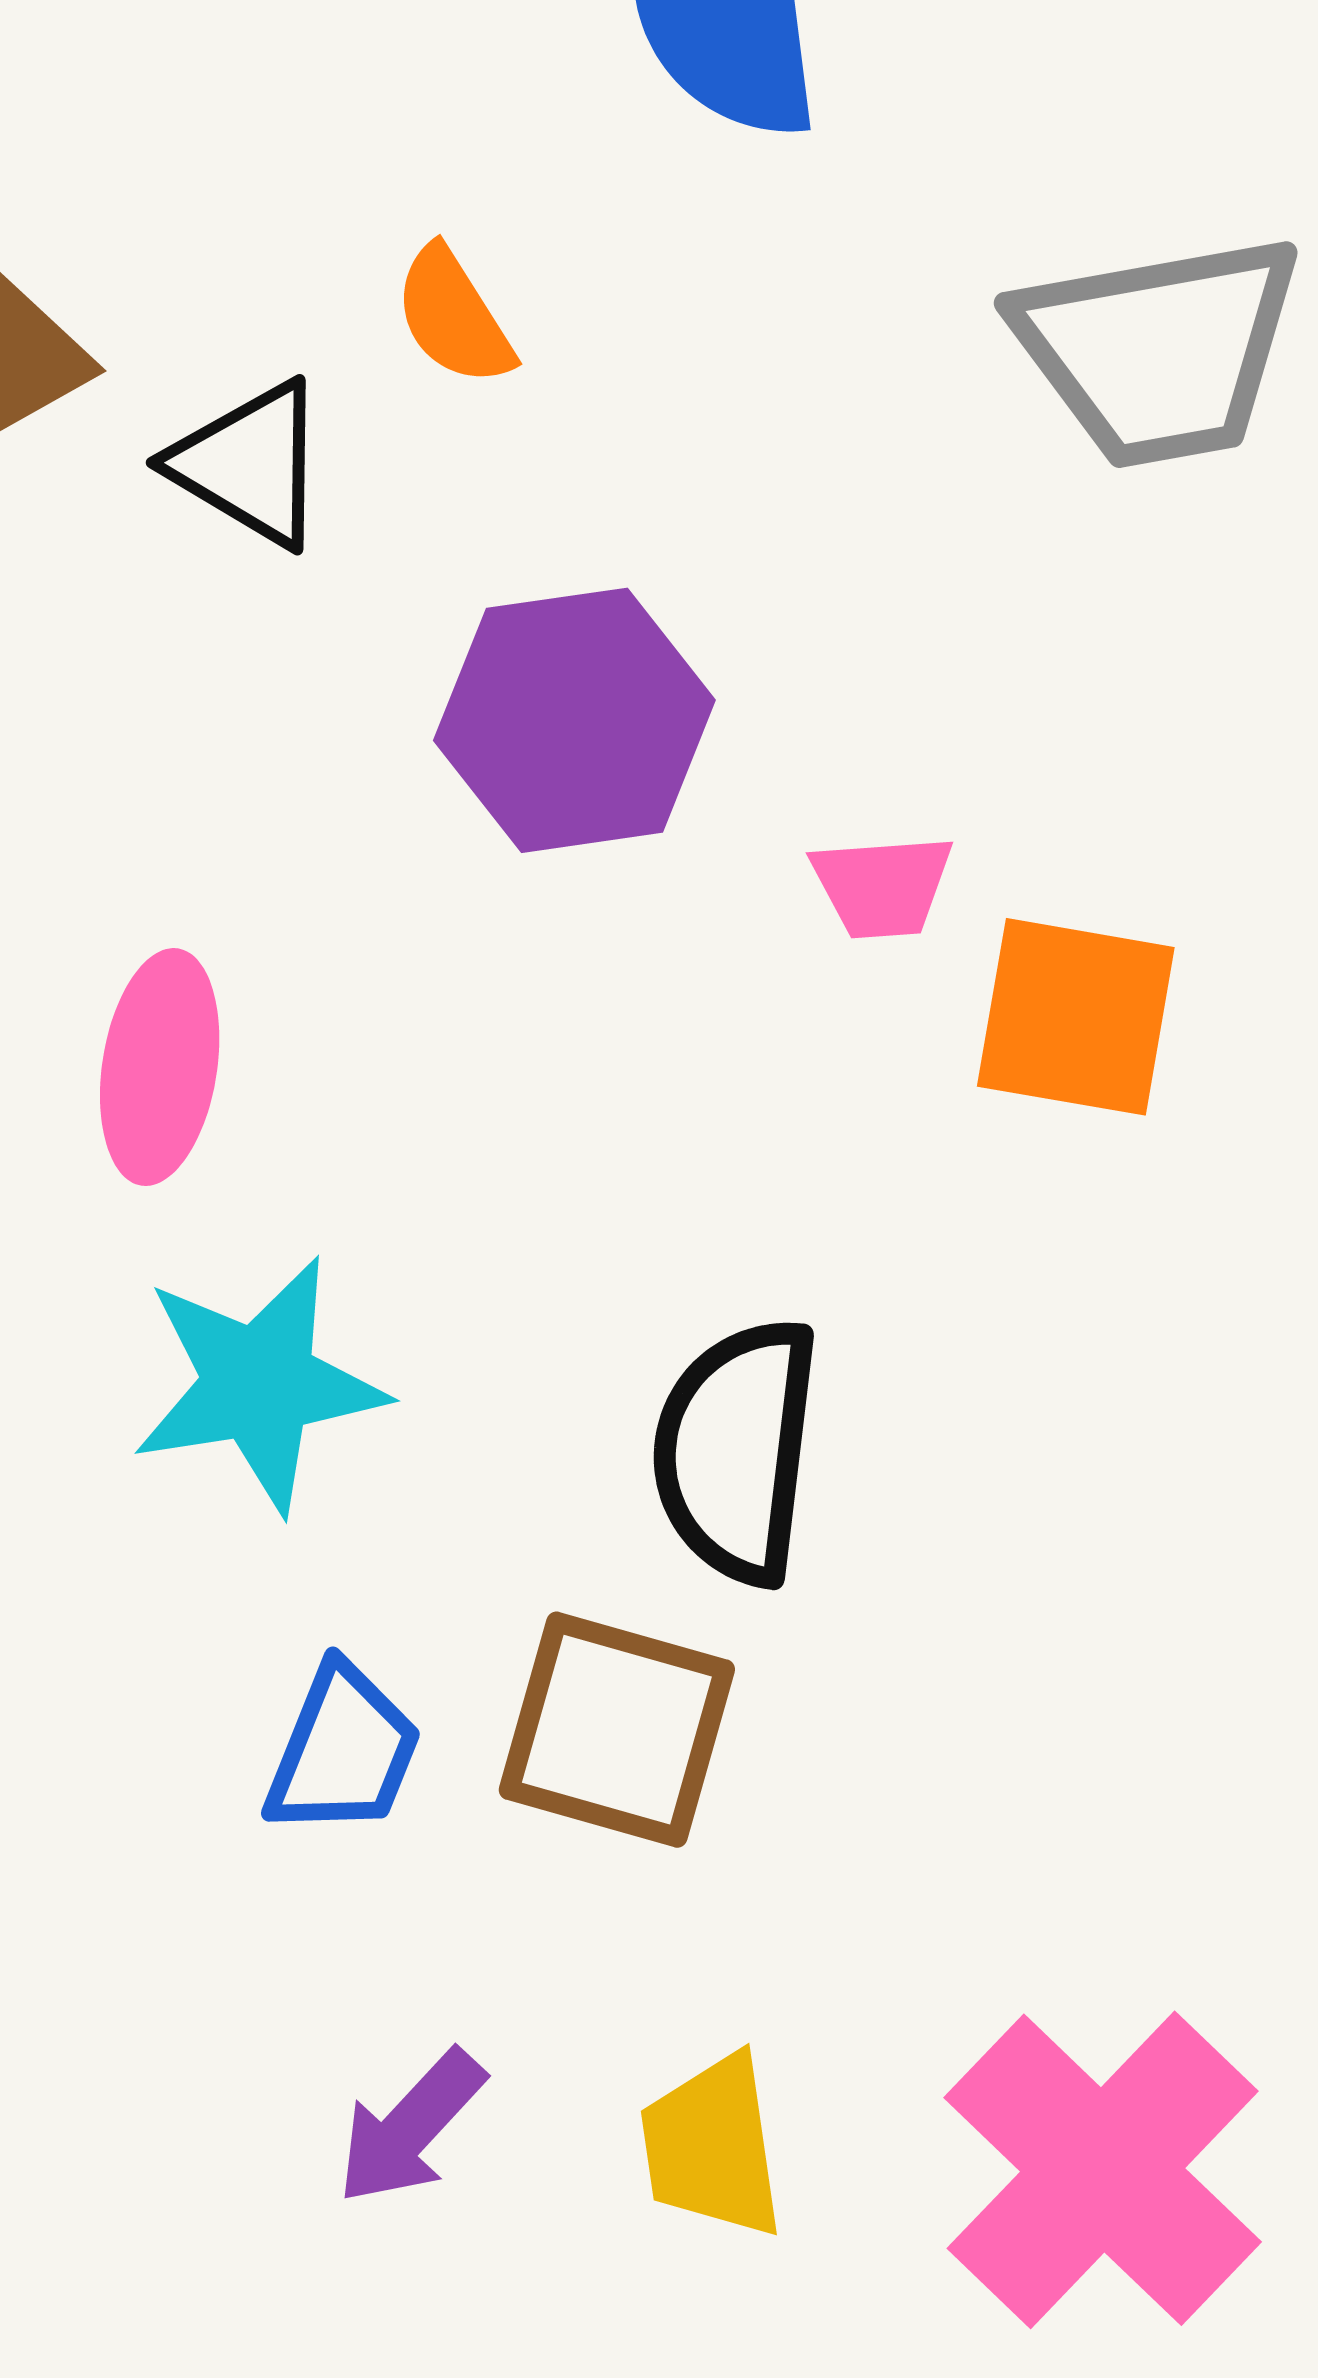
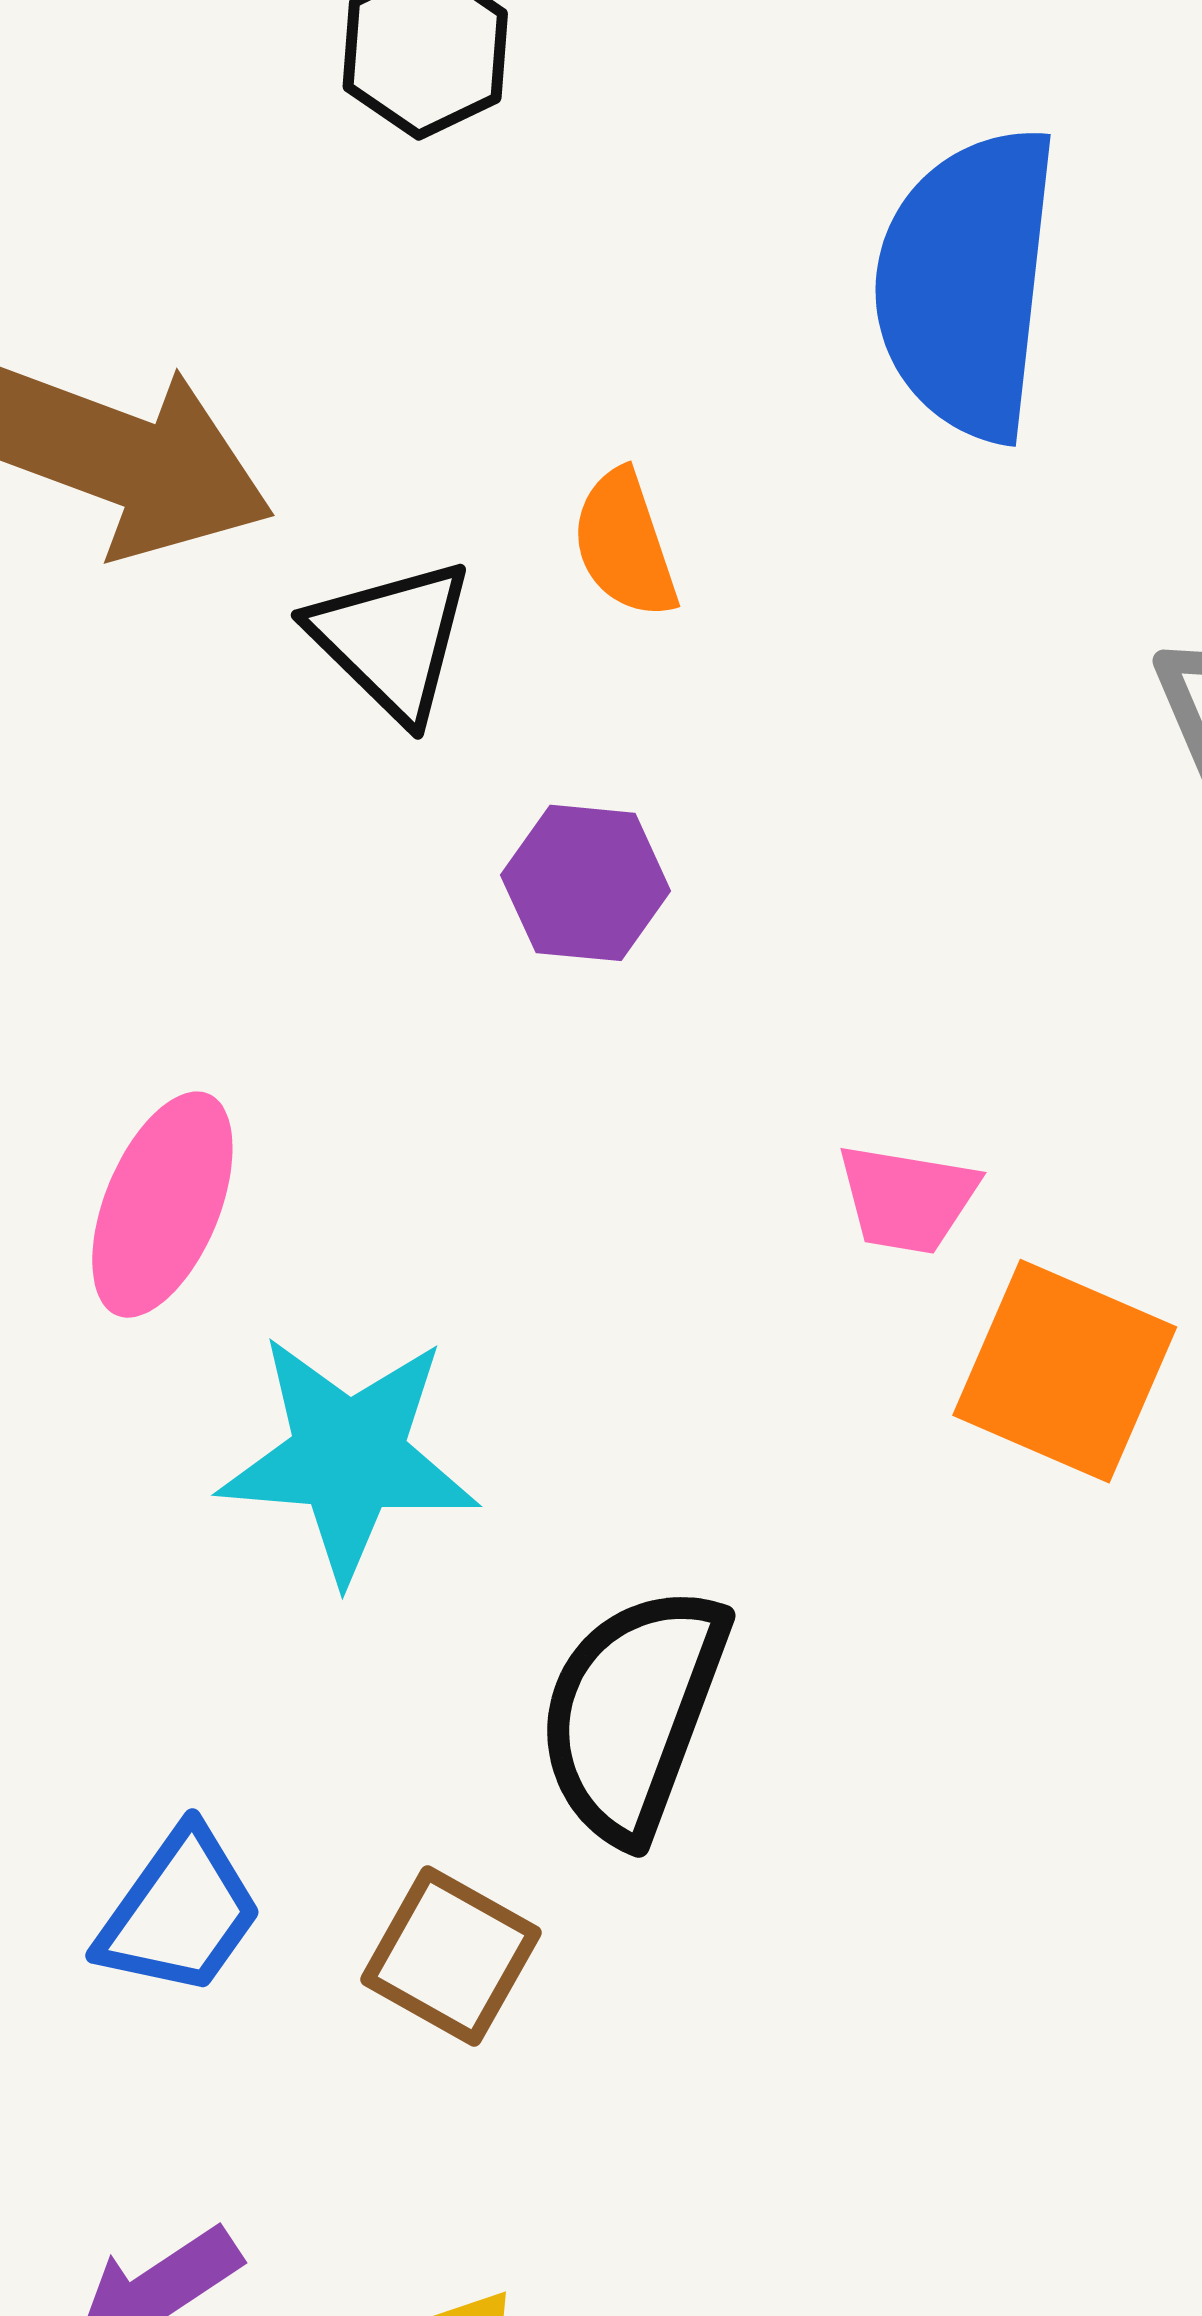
purple hexagon: (574, 720) -> (586, 883), moved, size x0.6
cyan star: (259, 1384) -> (348, 1457), moved
brown square: (617, 1730) -> (451, 1956), size x0.7

